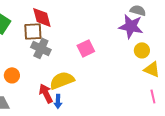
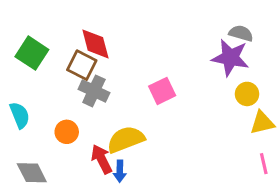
brown square: (33, 31) -> (82, 65), turned 30
yellow triangle: (152, 69) -> (262, 123), turned -36
orange circle: (12, 75) -> (67, 132), moved

